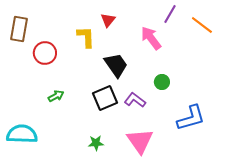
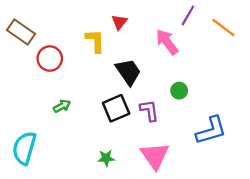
brown rectangle: (19, 29) -> (21, 32), turned -65
purple L-shape: (135, 100) -> (149, 111), turned 45
cyan semicircle: (22, 134) -> (24, 148), turned -76

